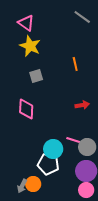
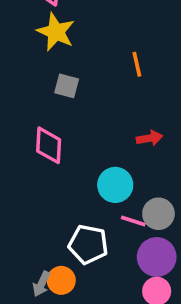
gray square: (36, 76) -> (67, 86), turned 32
pink line: (73, 140) -> (133, 221), moved
cyan circle: (53, 149) -> (115, 185), moved

